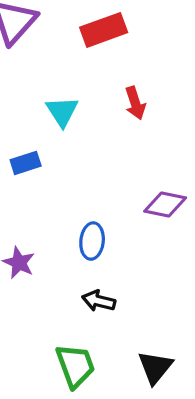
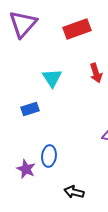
blue ellipse: (92, 241) -> (49, 156), moved

